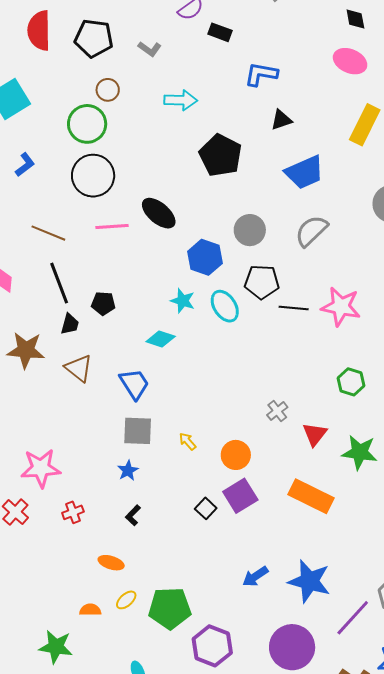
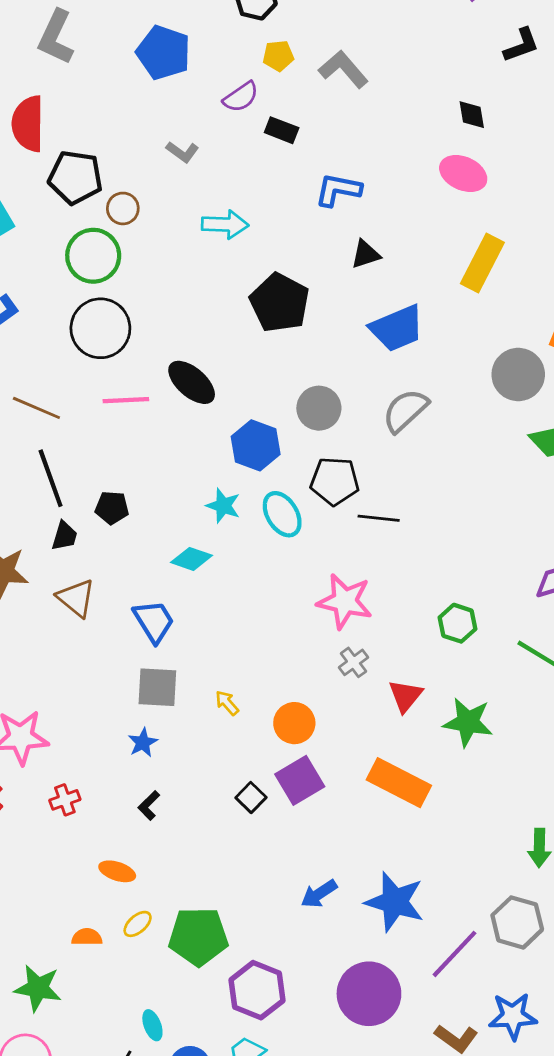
black pentagon: (94, 38) -> (75, 177), moved
pink star: (341, 307) -> (345, 601), moved

